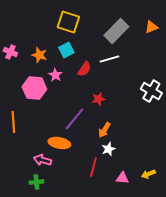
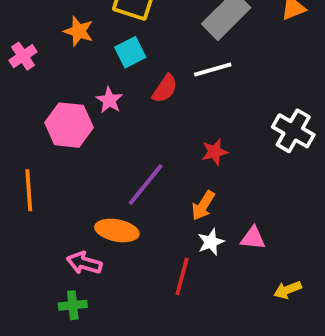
pink cross: (10, 52) -> (23, 56), turned 32
orange star: (39, 55) -> (79, 31), moved
red star: (98, 99) -> (215, 152), moved
pink triangle: (122, 178) -> (253, 238), moved

